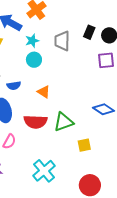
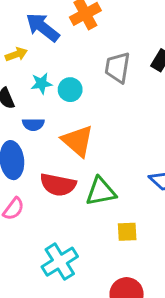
cyan star: (32, 41) -> (41, 83), moved
orange triangle: (44, 92) -> (78, 141), size x1.6

